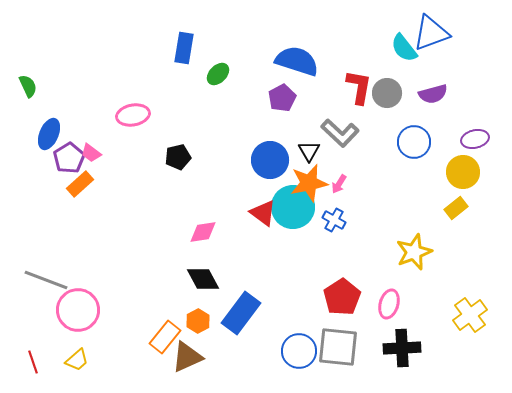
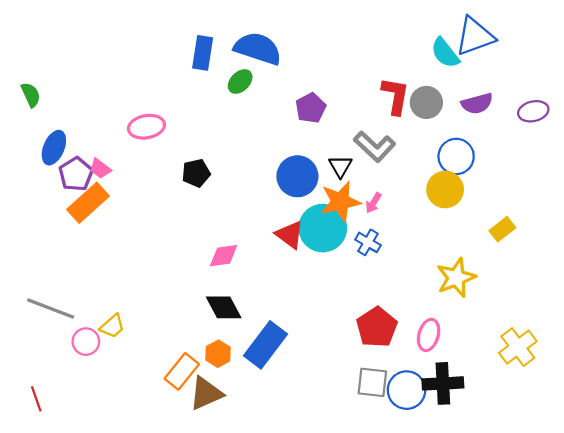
blue semicircle: (297, 61) -> (258, 48), moved
purple ellipse: (475, 139) -> (533, 111), moved
yellow circle: (463, 172) -> (445, 190), moved
orange rectangle: (80, 184) -> (88, 203), size x1.4
pink circle: (78, 310) -> (86, 342), size x0.6
gray square: (338, 347) -> (372, 382), size x0.7
blue circle: (299, 351) -> (407, 390), moved
yellow trapezoid: (77, 360) -> (112, 326), moved

